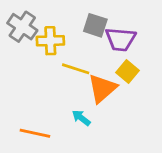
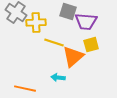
yellow square: (128, 72) -> (91, 45), turned 35
cyan arrow: (81, 118) -> (58, 78), turned -32

